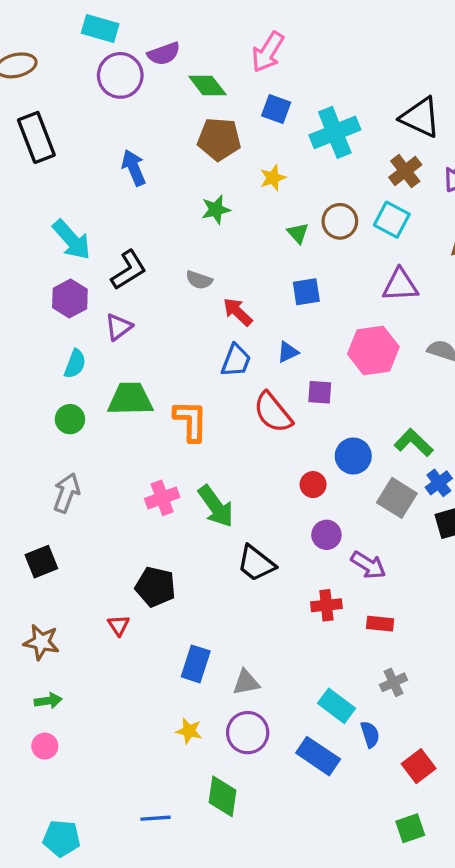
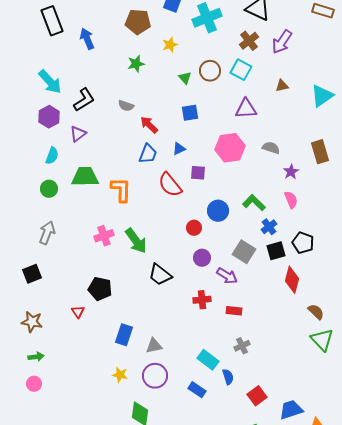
black rectangle: (36, 137) -> (52, 21), moved
gray square: (397, 498) -> (244, 252), moved
blue rectangle: (318, 756) -> (197, 390), size x0.7

